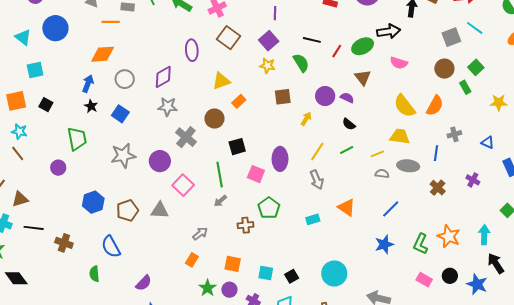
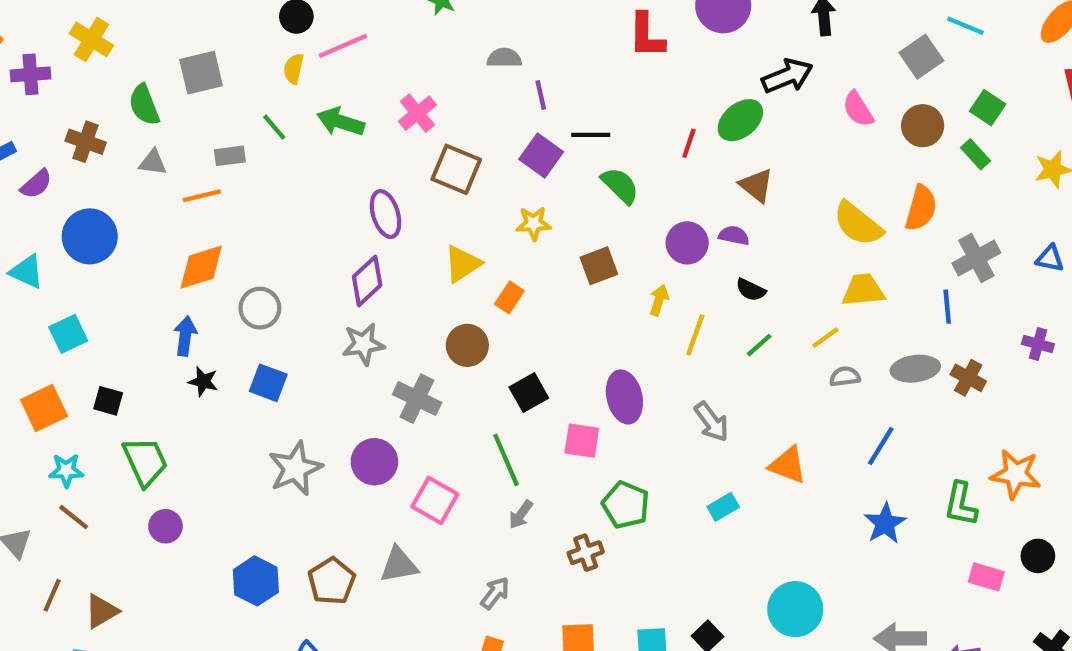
black line: (312, 40) -> (591, 135), moved
pink semicircle: (399, 63) -> (858, 109), moved, turned 54
yellow star: (267, 66) -> (534, 223), moved
purple diamond: (163, 77) -> (367, 281), moved
gray cross: (454, 134) -> (976, 258), size x1.5
green trapezoid: (77, 139) -> (145, 461), moved
yellow line: (317, 151) -> (695, 335), moved
gray ellipse: (408, 166) -> (915, 369), moved

